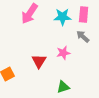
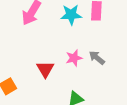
gray arrow: (83, 36) -> (97, 58), moved

